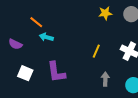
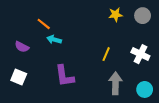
white square: (25, 73) -> (19, 77), moved
gray arrow: (105, 79) -> (115, 83), size x1.5

